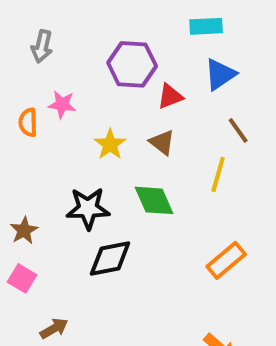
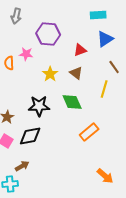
gray arrow: (42, 46) -> (16, 16), moved
purple hexagon: (132, 64) -> (48, 34), moved
black diamond: (110, 258) -> (30, 136), moved
orange rectangle: (226, 260) -> (89, 132), moved

